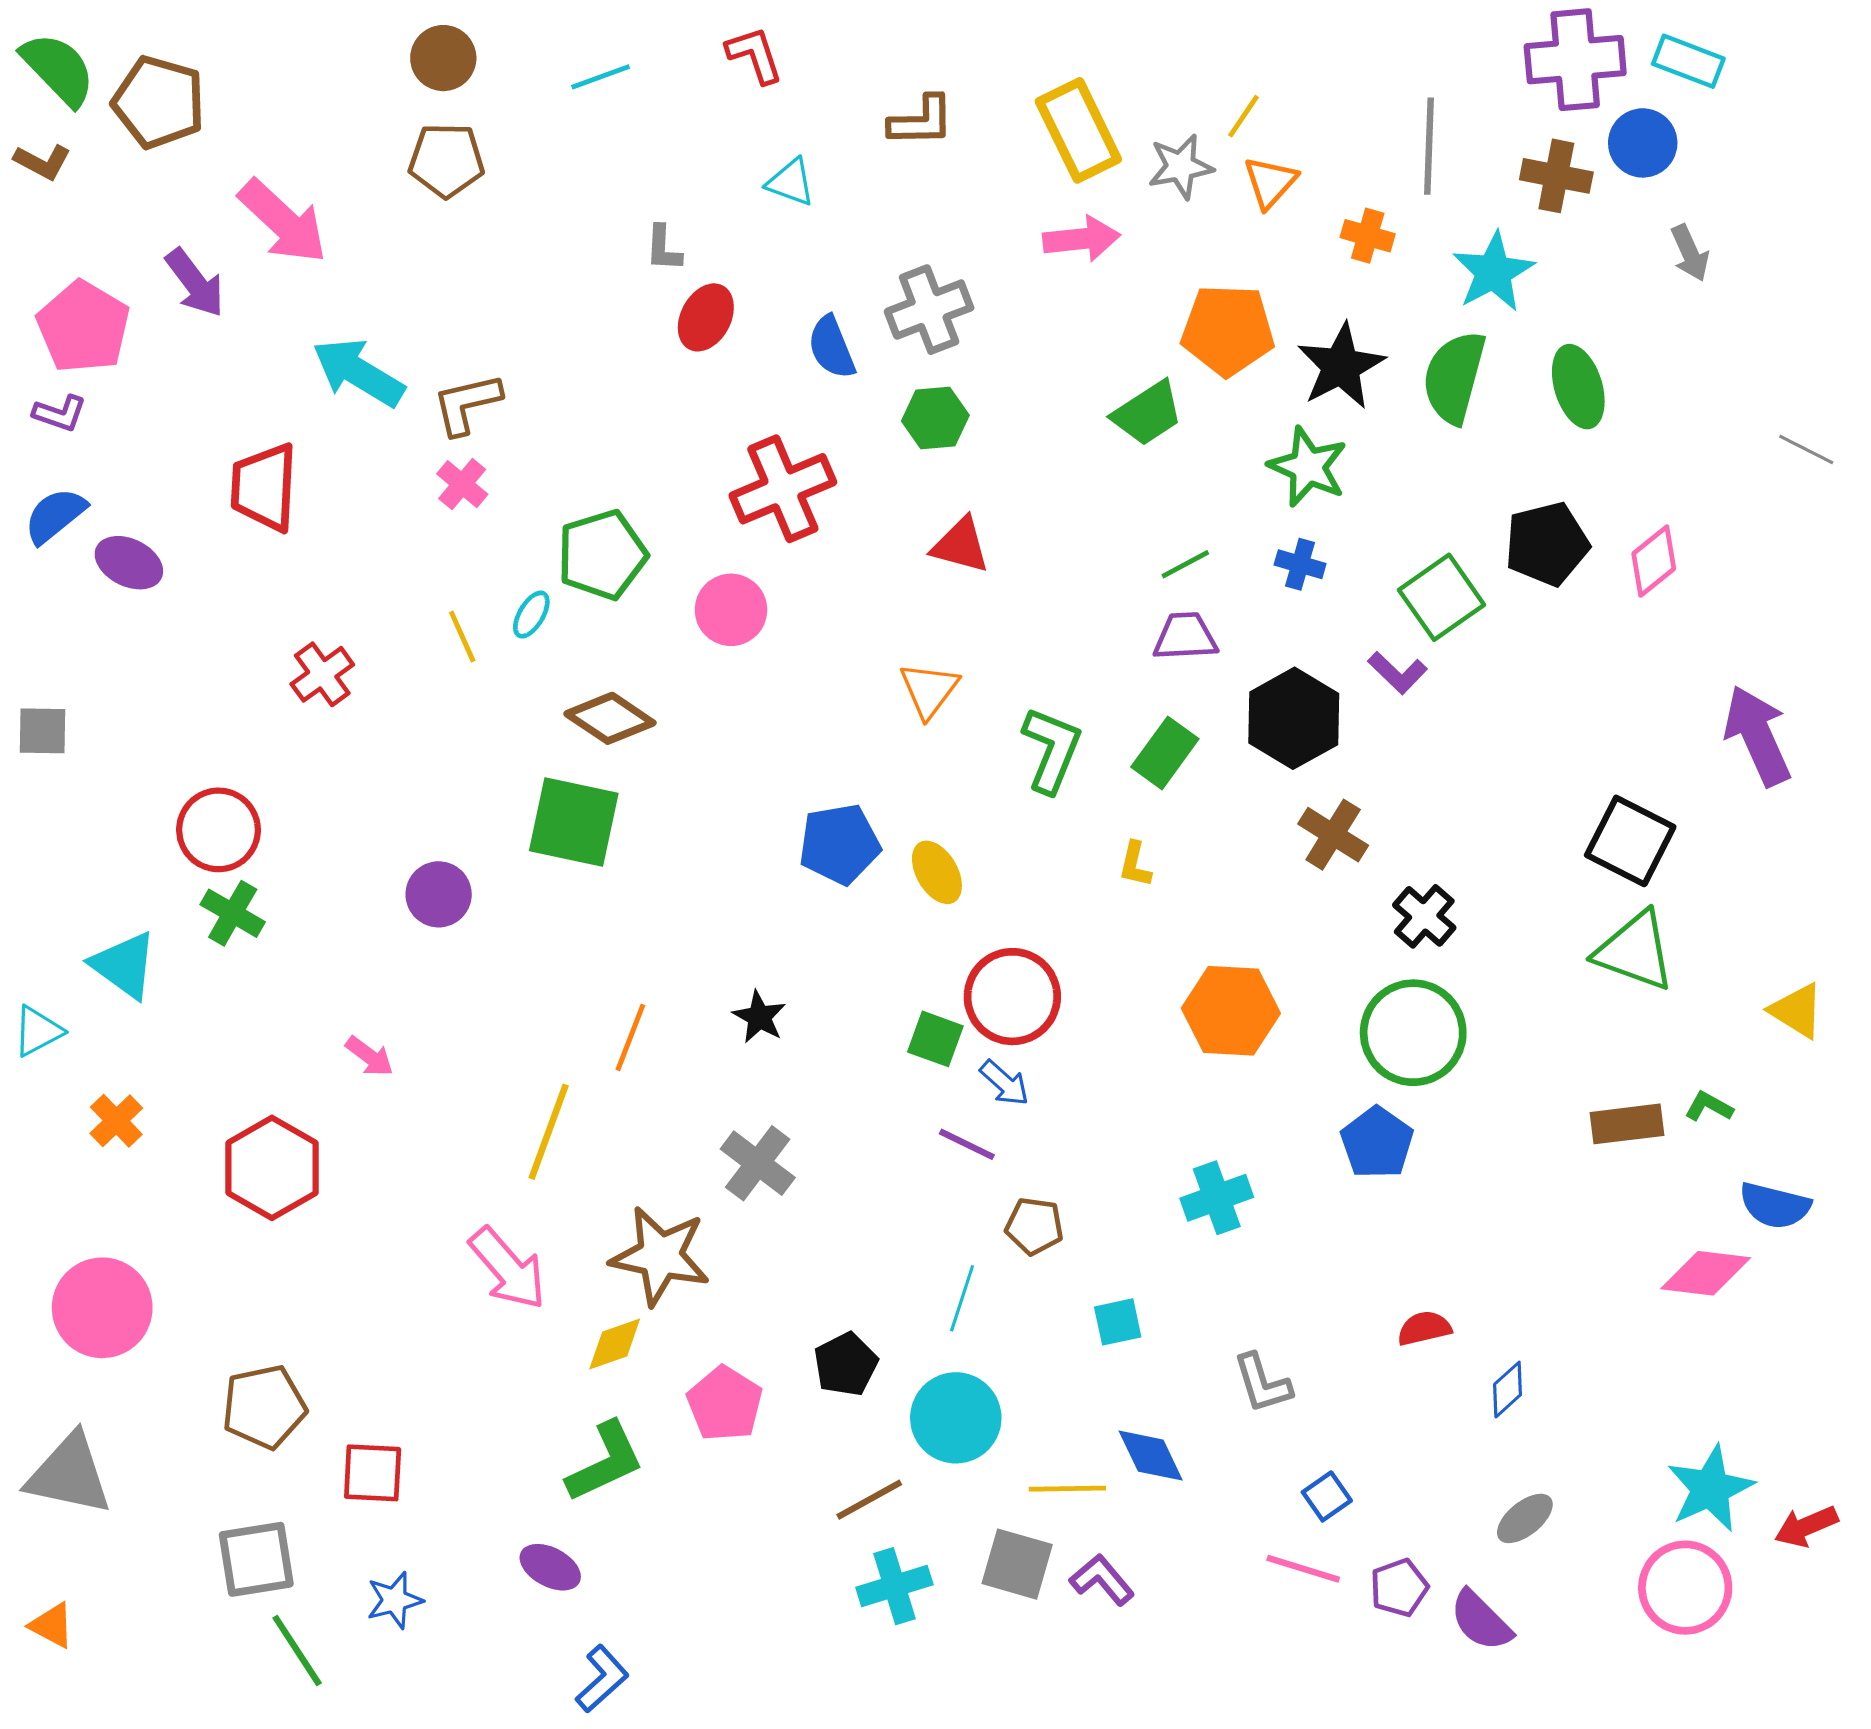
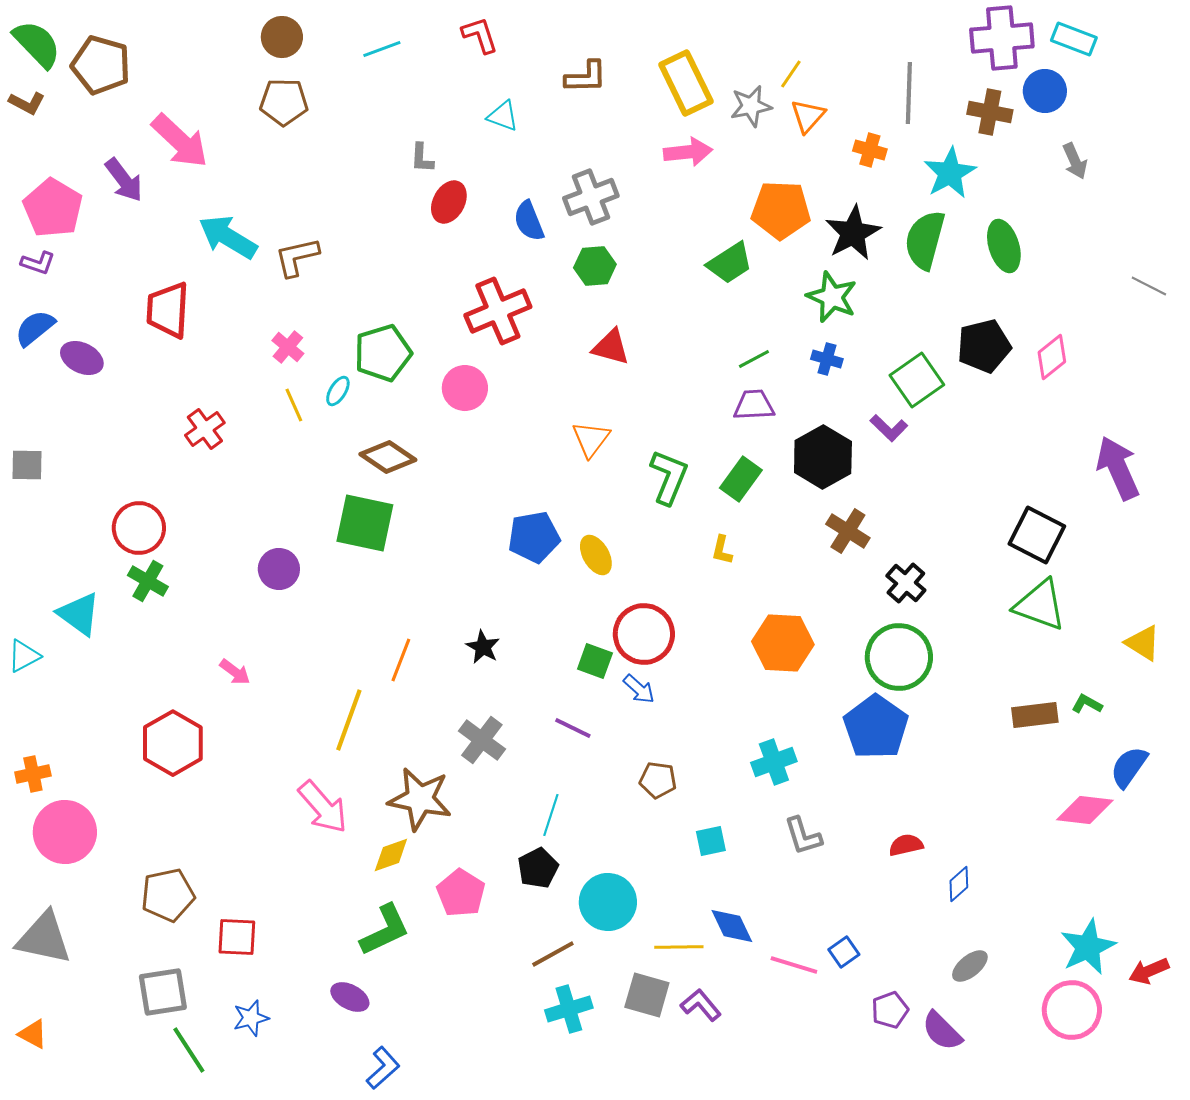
pink cross: (462, 484) -> (288, 347), moved
orange cross: (116, 1121) -> (33, 774), moved, turned 32
blue pentagon: (1377, 1143) -> (876, 727), size x1.4
purple line: (967, 1144) -> (573, 728), moved
blue semicircle: (1775, 1206) -> (1129, 767), turned 111
cyan line: (962, 1298) -> (551, 815), moved
gray L-shape: (1262, 1383) -> (803, 836), moved
pink line: (1303, 1569) -> (794, 965), moved

